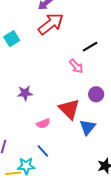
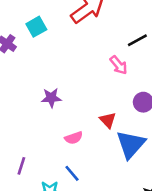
red triangle: (69, 109) -> (108, 120), size x0.6
blue triangle: (88, 127) -> (131, 144), size x1.4

